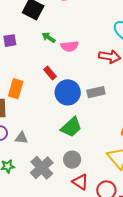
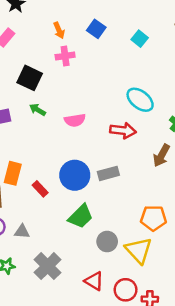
green arrow: (49, 38) -> (38, 110), moved
red rectangle: (50, 73) -> (40, 189), moved
gray circle: (72, 160) -> (107, 242), moved

